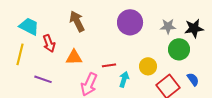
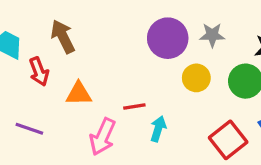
brown arrow: (77, 21) -> (63, 37), moved
gray star: (168, 26) -> (212, 35), moved
yellow circle: (148, 66) -> (196, 78), moved

